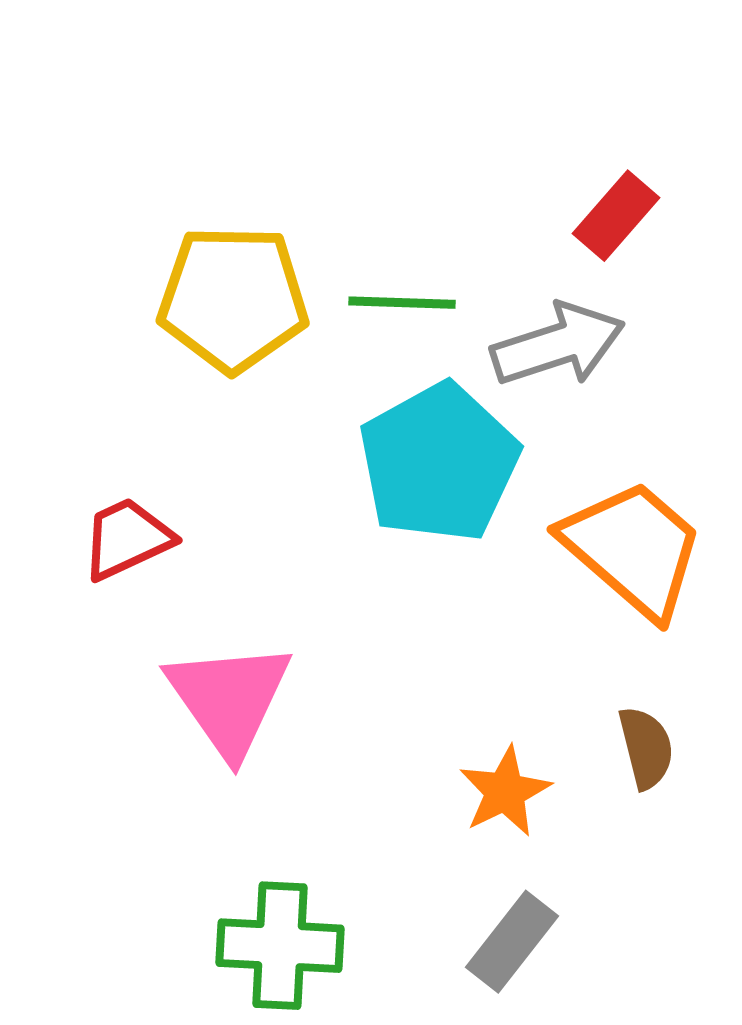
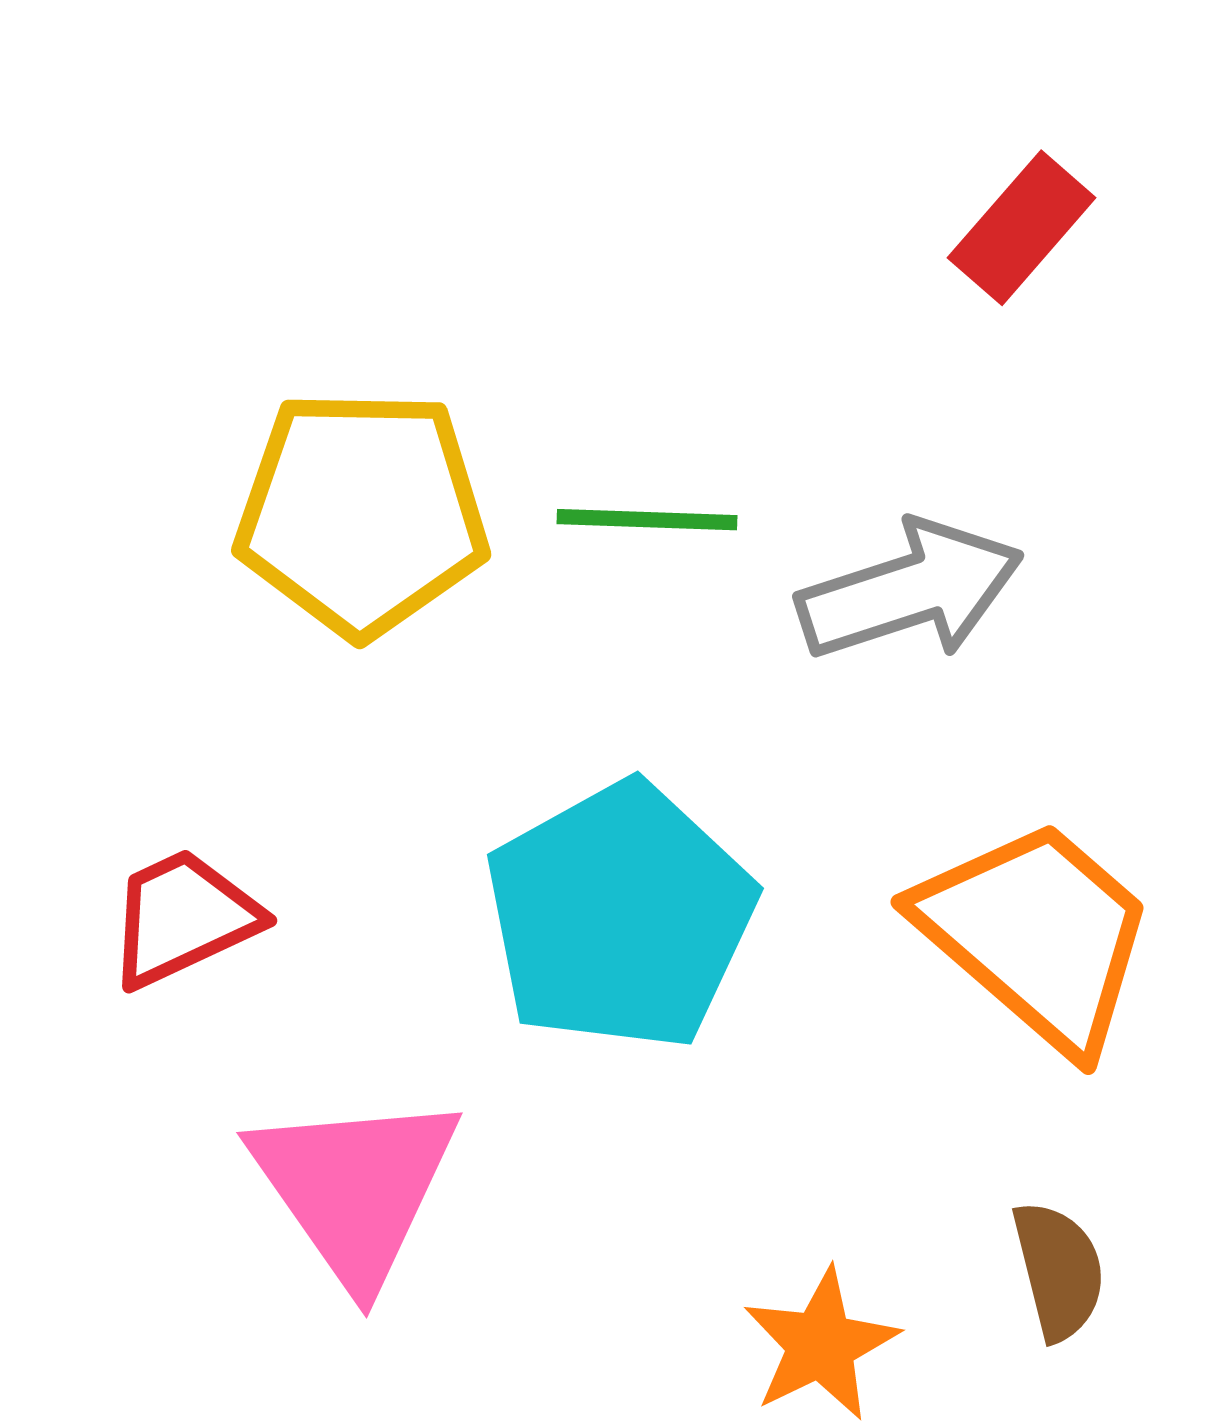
red rectangle: (616, 216) -> (1022, 228), moved
cyan pentagon: (439, 463) -> (620, 916), moved

